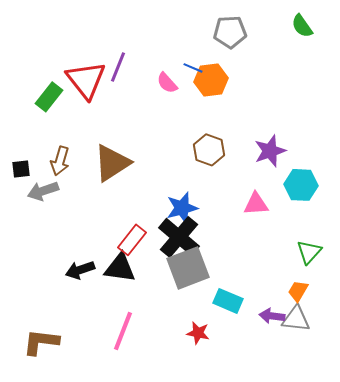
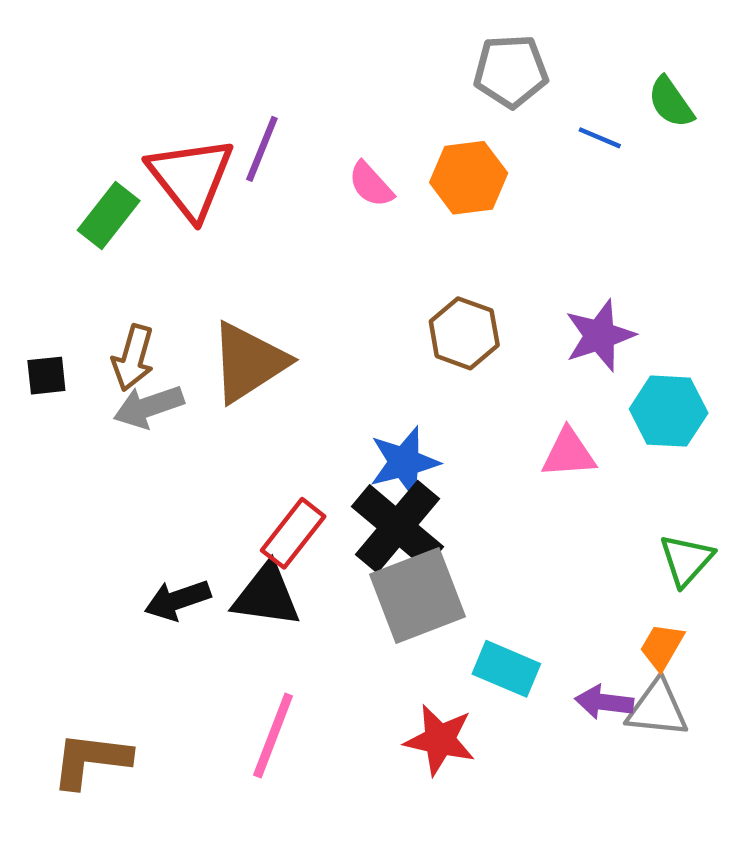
green semicircle: (302, 26) -> (671, 102), moved
blue line: (193, 68) -> (600, 138), moved
gray arrow: (43, 191) -> (149, 407), moved
red star: (198, 333) -> (440, 740), size x1.4

